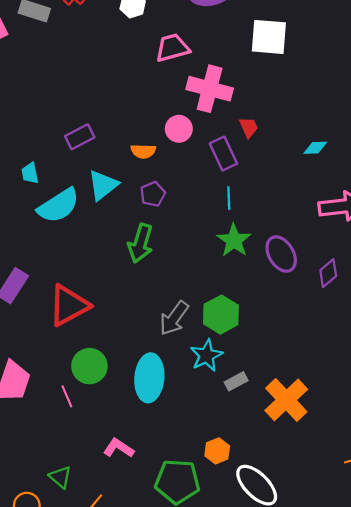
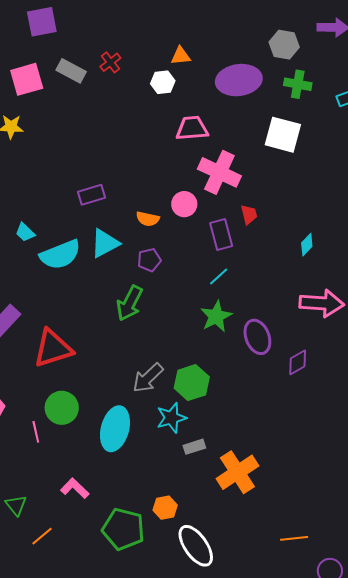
cyan diamond: (315, 148) -> (307, 245), turned -55
cyan trapezoid: (30, 173) -> (25, 232), moved, turned -45
cyan line: (229, 198) -> (219, 276), turned 40

